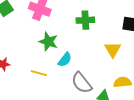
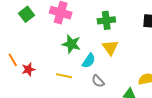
yellow triangle: (113, 50) -> (110, 48), moved
gray semicircle: (82, 83) -> (98, 81), moved, size x0.6

